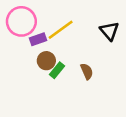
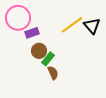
yellow line: (61, 30) -> (72, 25), moved
brown semicircle: (87, 71) -> (53, 73), moved

